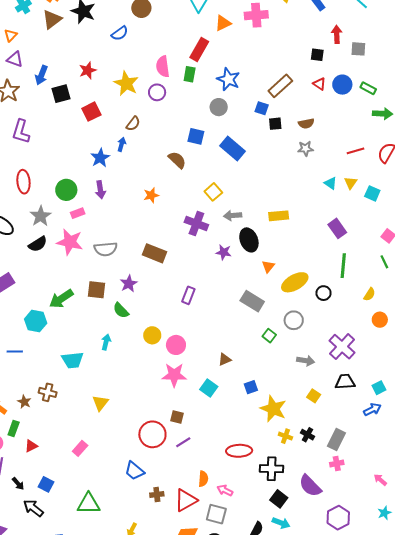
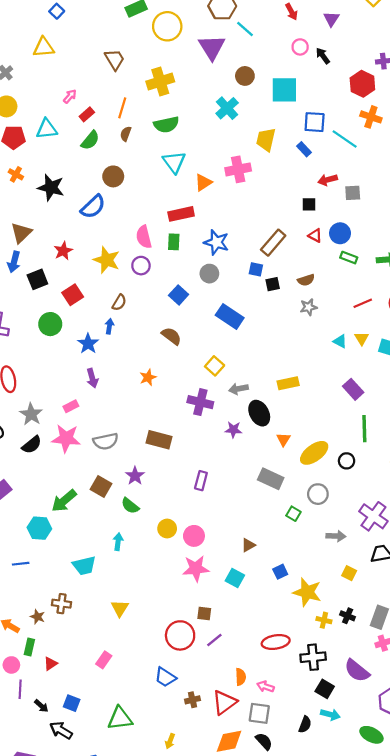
brown triangle: (52, 19) -> (21, 233), moved
blue semicircle: (120, 33) -> (93, 207), size x1.4
red arrow: (337, 34) -> (328, 180), turned -96
red rectangle: (199, 50) -> (181, 214), turned 55
green rectangle: (368, 88) -> (349, 258), moved
blue square: (196, 136) -> (179, 295), moved, turned 36
green circle: (66, 190) -> (50, 324), moved
brown square: (96, 290) -> (101, 486), turned 30

